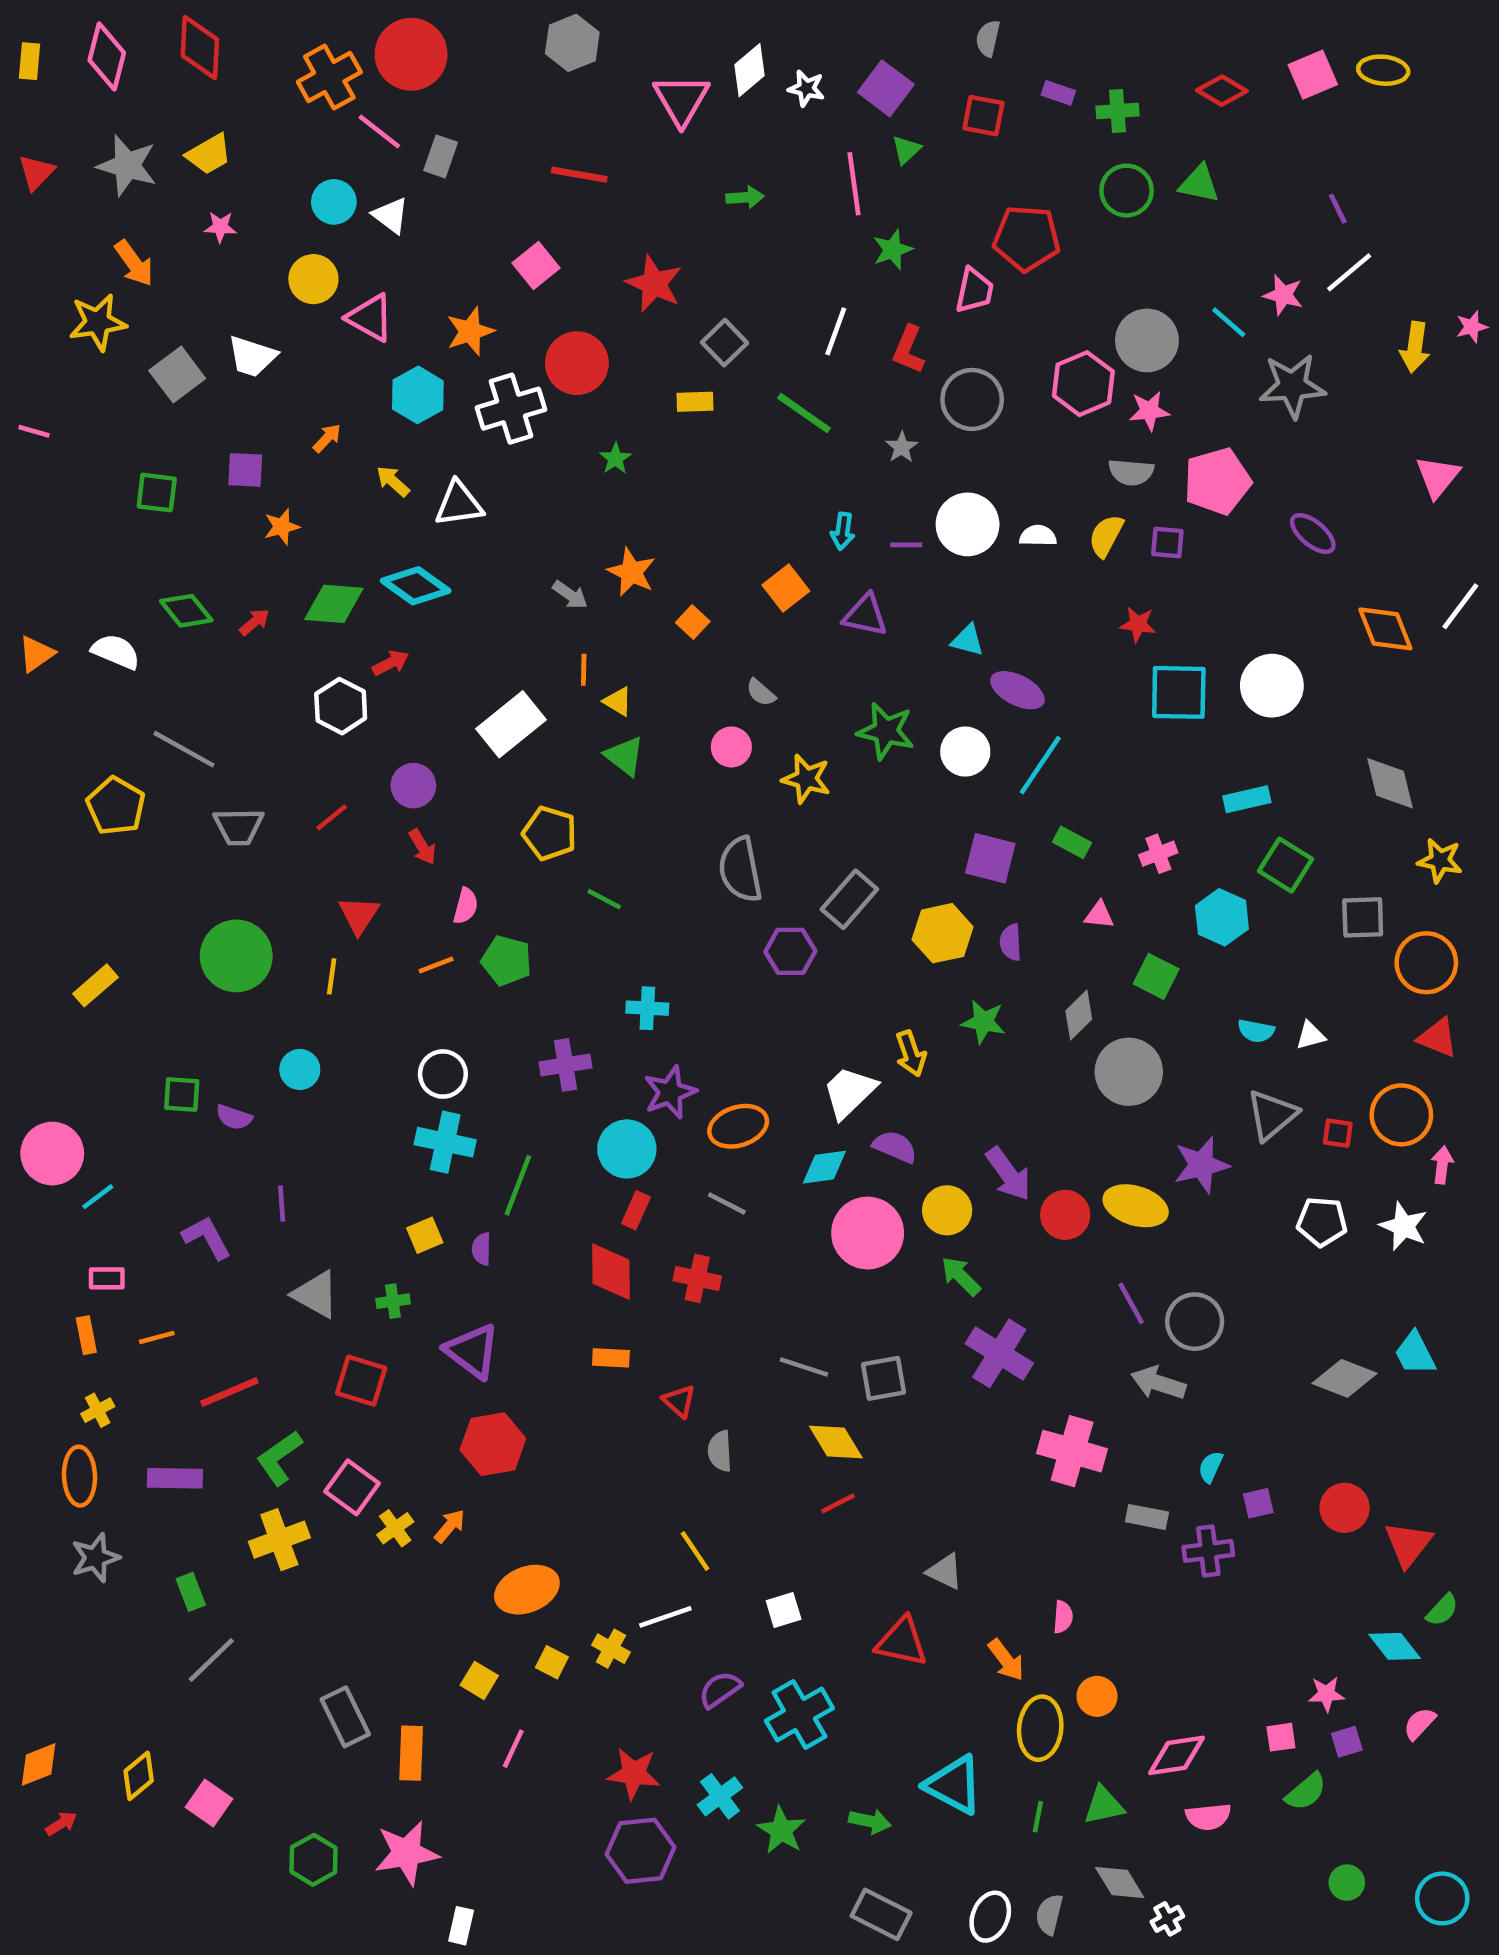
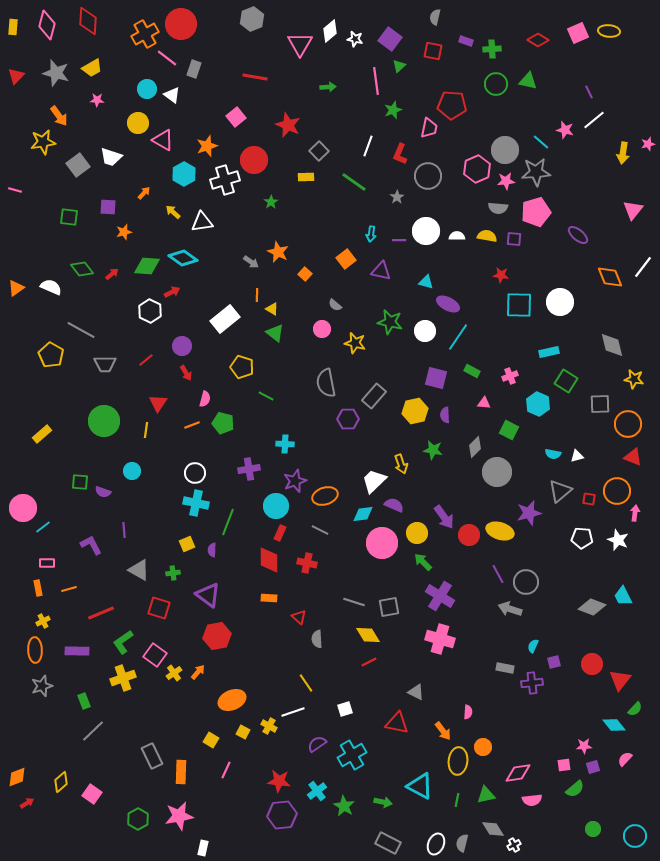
gray star: (1292, 386) -> (536, 172), moved
yellow semicircle: (1106, 536) -> (487, 236), turned 72
pink cross: (1072, 1451) -> (440, 639), moved

